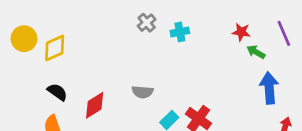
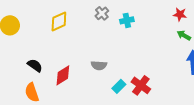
red star: (241, 32) -> (180, 14), moved
yellow diamond: (55, 48) -> (59, 21), moved

